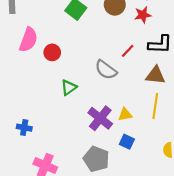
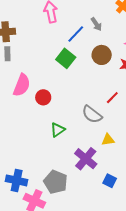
yellow triangle: (125, 114) -> (108, 140), moved
blue cross: (24, 128) -> (17, 180), moved, size x1.5
gray pentagon: (96, 159) -> (56, 182), moved

